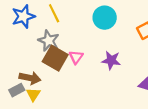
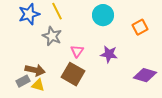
brown square: (55, 58) -> (73, 74), moved
yellow triangle: (33, 94) -> (38, 85), turned -48

